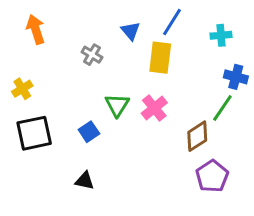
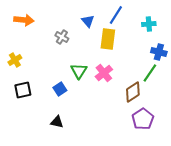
orange arrow: (36, 29) -> (24, 20), turned 114
black square: (34, 133) -> (23, 90), size x0.7

